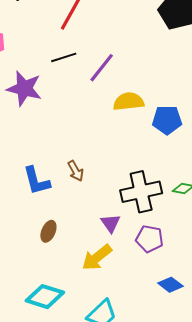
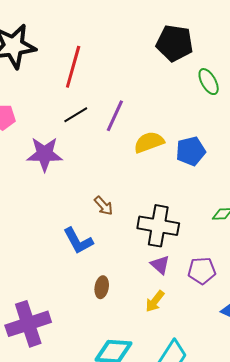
brown arrow: (76, 171) -> (104, 206), moved
black cross: (141, 192) -> (158, 226), moved, turned 36
yellow arrow: (97, 257) -> (155, 301), size x0.7

